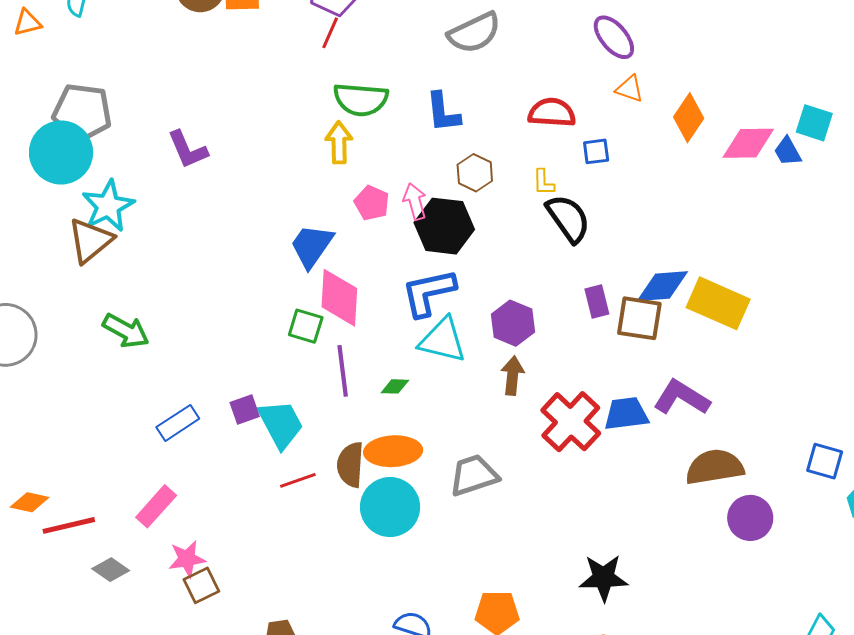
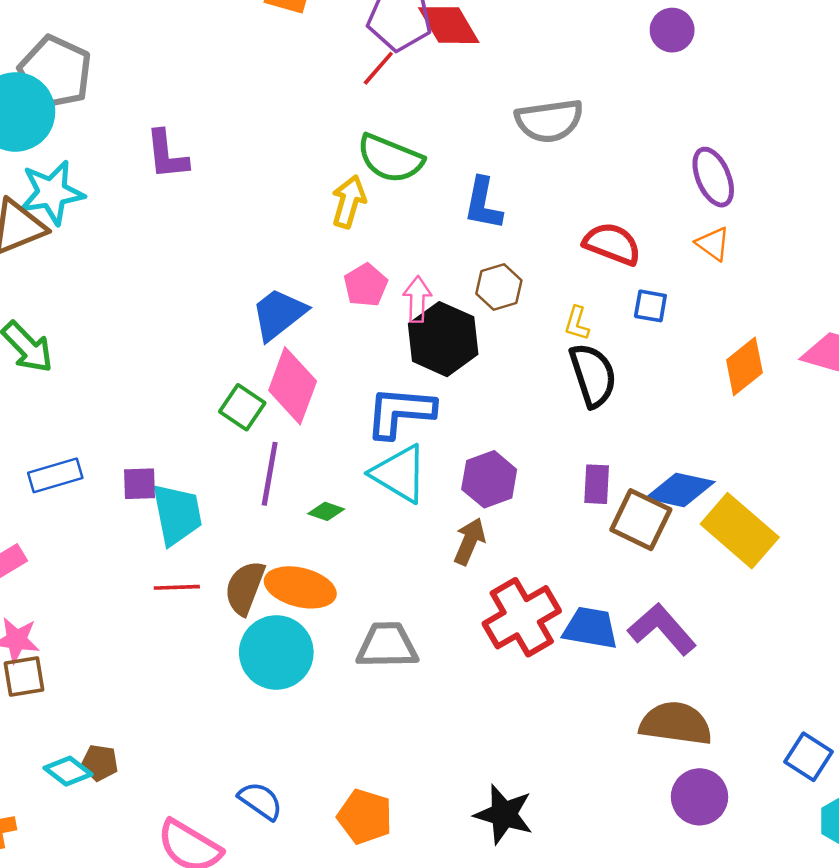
orange diamond: (689, 118) -> (744, 366), moved

